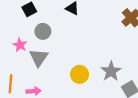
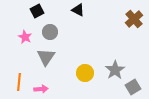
pink star: (20, 45) -> (25, 37), moved

